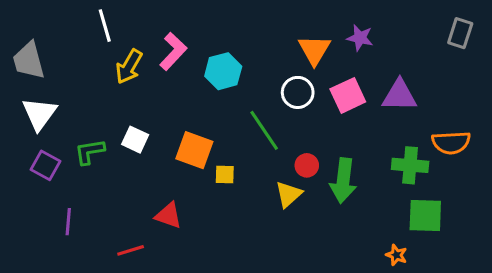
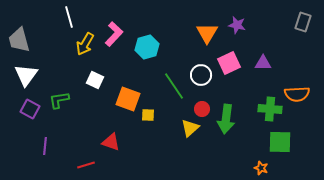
white circle: (298, 92) -> (201, 75), moved
purple triangle: (399, 95) -> (263, 63), size x0.7
white square: (135, 140) -> (95, 80), moved

